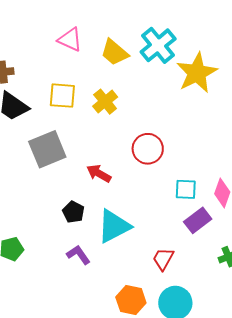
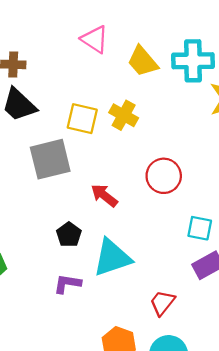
cyan cross: (158, 45) -> (193, 61), turned 30
yellow square: (62, 96) -> (82, 119), moved
yellow cross: (105, 102) -> (124, 115), turned -30
purple L-shape: (78, 255) -> (67, 284), turned -55

